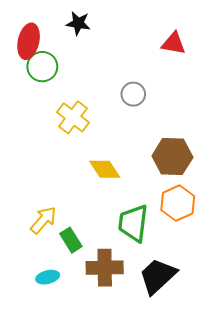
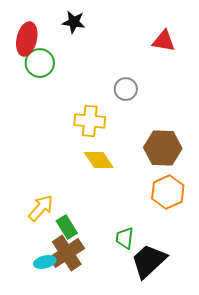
yellow cross: (73, 117) -> (90, 121), moved, turned -32
green trapezoid: (133, 223) -> (125, 238), moved, size x0.6
brown cross: (105, 268) -> (67, 253), moved, turned -32

